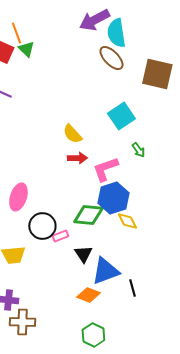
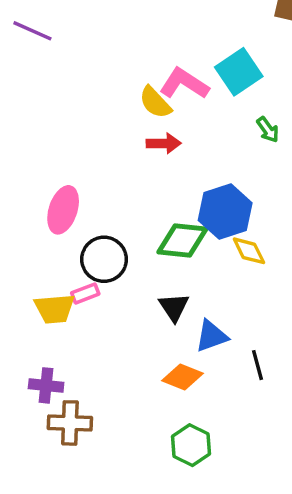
pink L-shape: (105, 169) -> (184, 84), moved, turned 52
pink rectangle: (60, 236) -> (85, 293), moved
blue triangle: (105, 271) -> (211, 336), size x0.7

